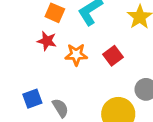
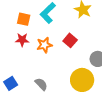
blue square: (32, 99) -> (11, 83), moved

